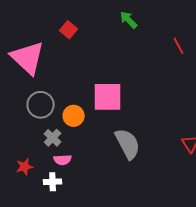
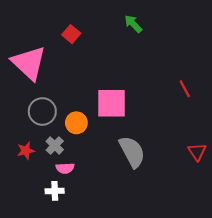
red line: (179, 46) -> (185, 89), moved
red star: (25, 167) -> (26, 151), moved

